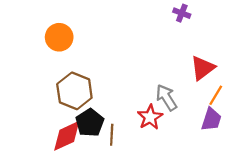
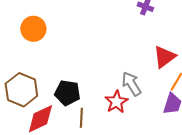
brown hexagon: (74, 91) -> (21, 90), moved
black pentagon: (90, 123) -> (67, 93), moved, turned -30

